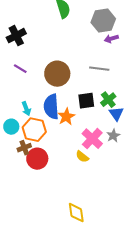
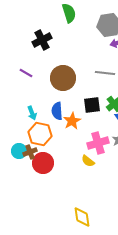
black cross: (16, 36) -> (42, 40), moved
blue semicircle: (51, 107) -> (57, 111), size x0.7
cyan circle: (11, 127) -> (19, 151), moved
pink cross: (92, 139) -> (98, 143), turned 30

